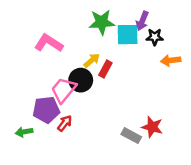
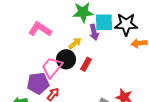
purple arrow: (142, 21) -> (94, 32), moved, turned -35
black star: (155, 37) -> (126, 24), size x1.6
red rectangle: (105, 69) -> (86, 64), moved

